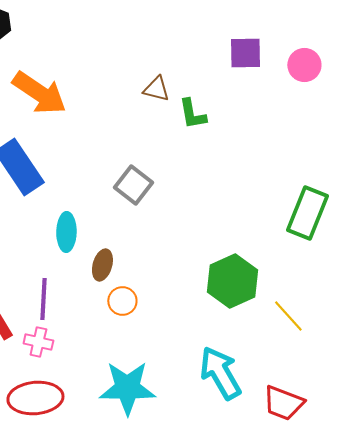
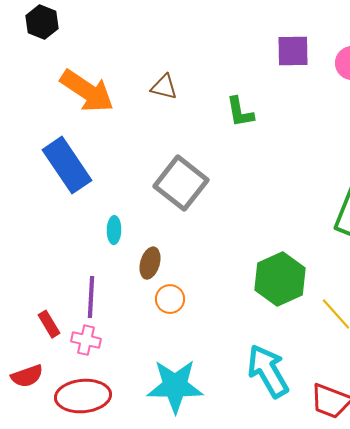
brown triangle: (156, 89) -> (164, 87), moved
gray square: (133, 185) -> (181, 183), size x1.4
cyan ellipse: (66, 232) -> (114, 230), size x0.7

